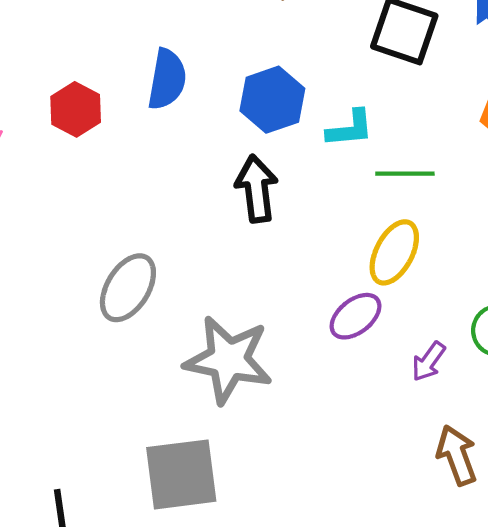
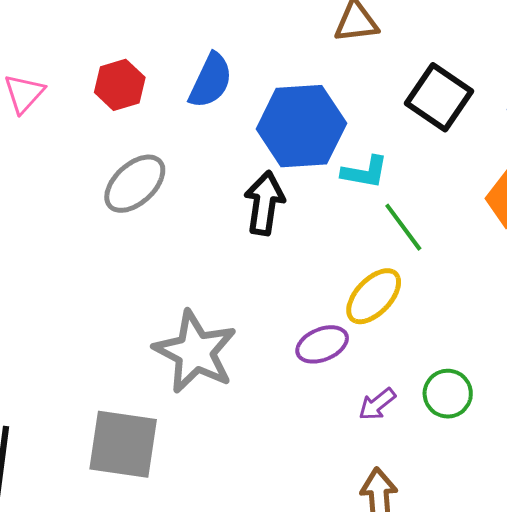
blue hexagon: (272, 100) -> (301, 126), size x1.4
green line: (405, 174) -> (403, 227), turned 38
gray ellipse: (128, 288) -> (135, 184), moved

